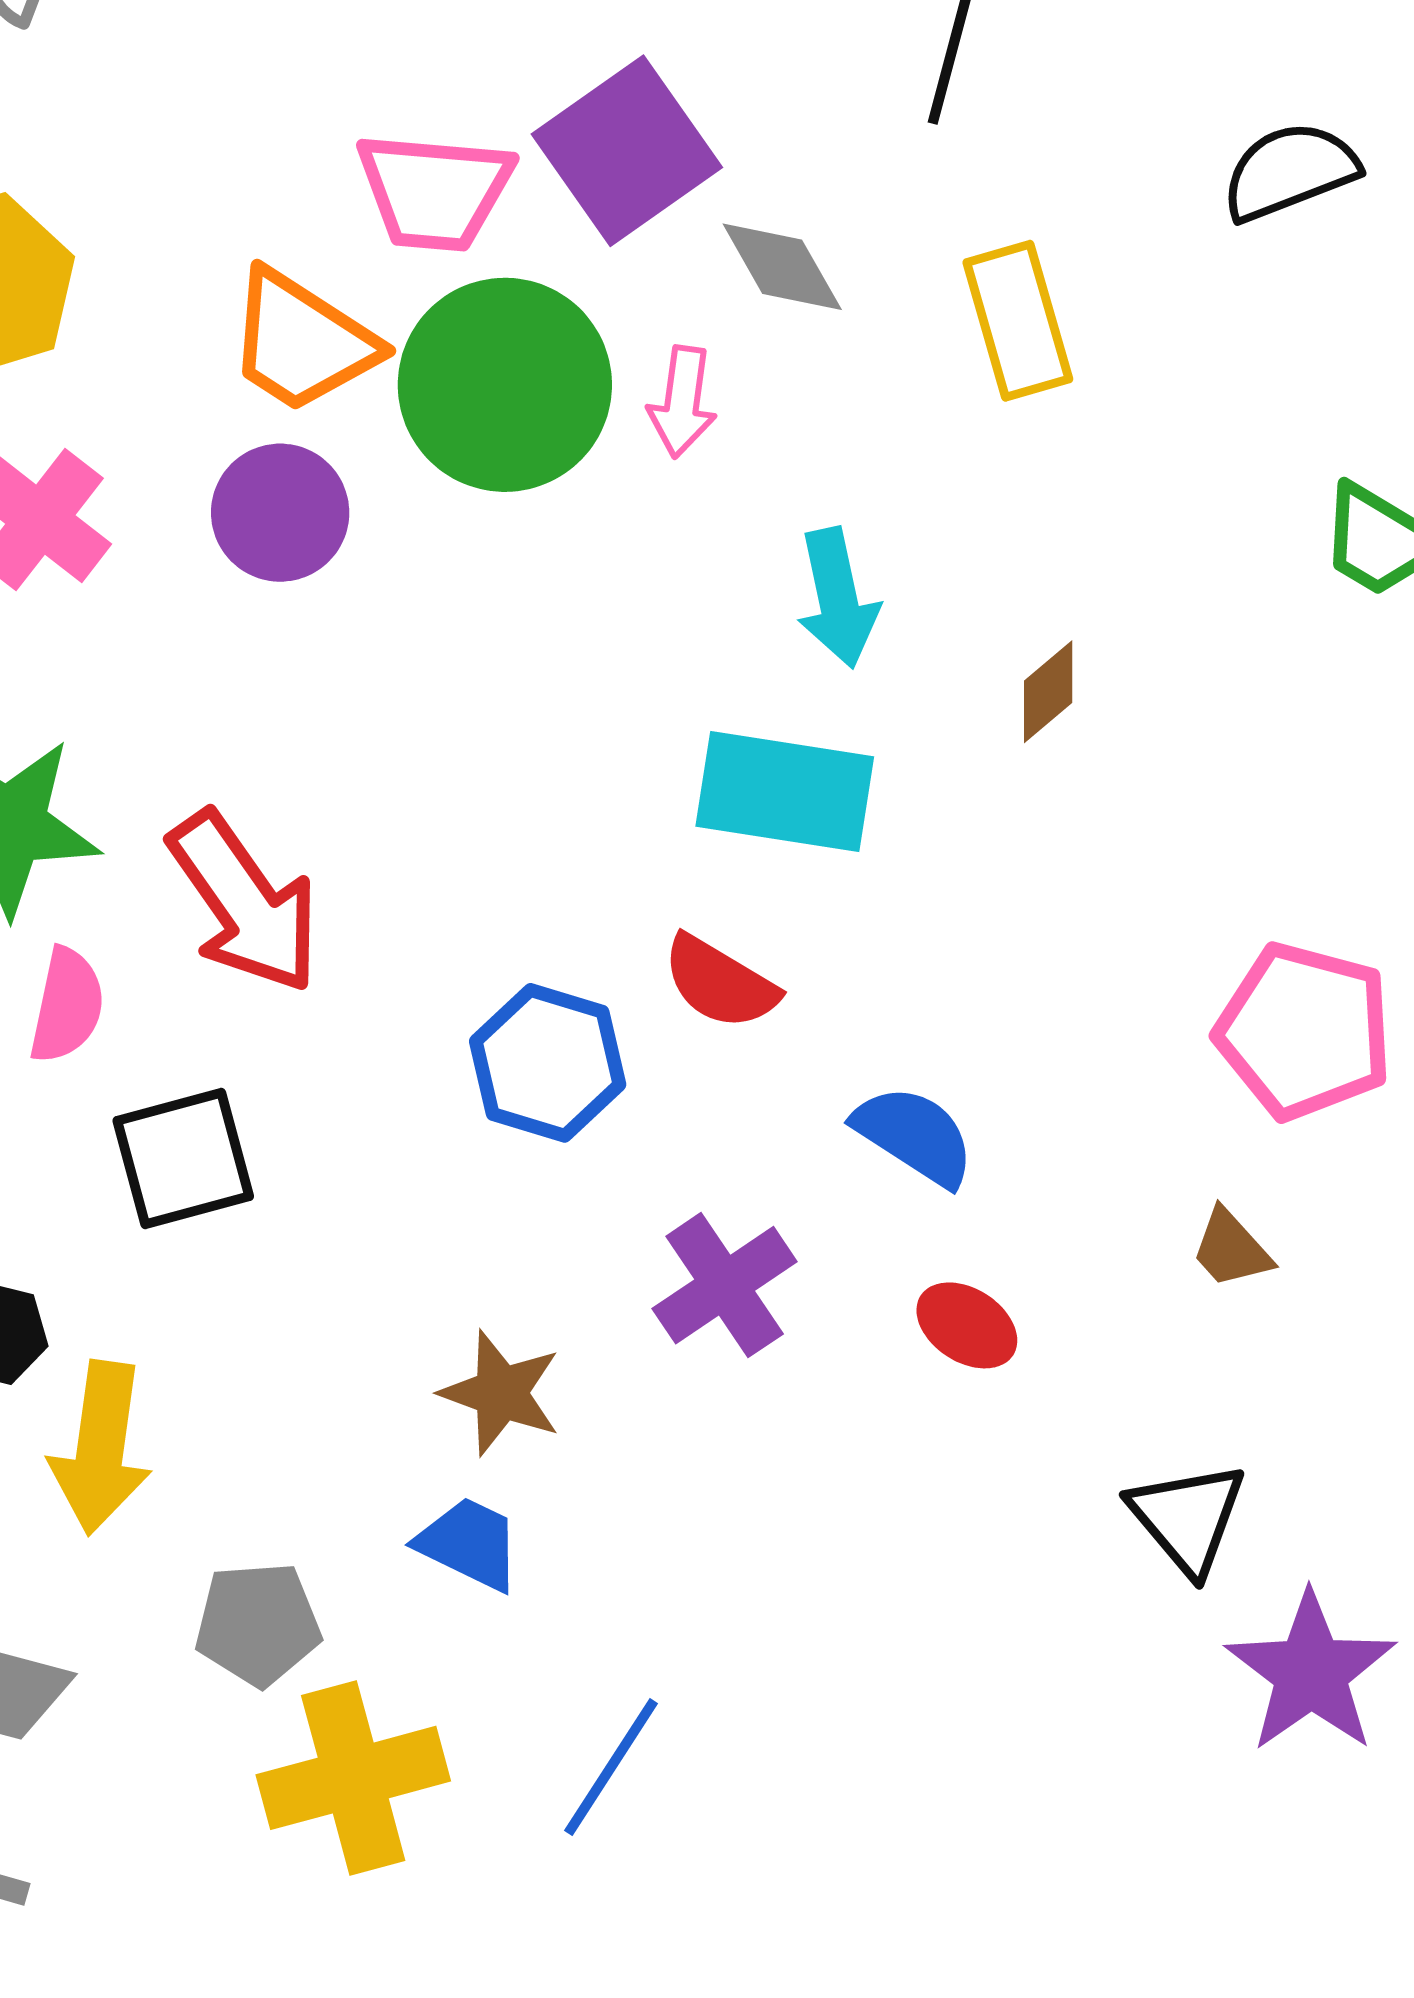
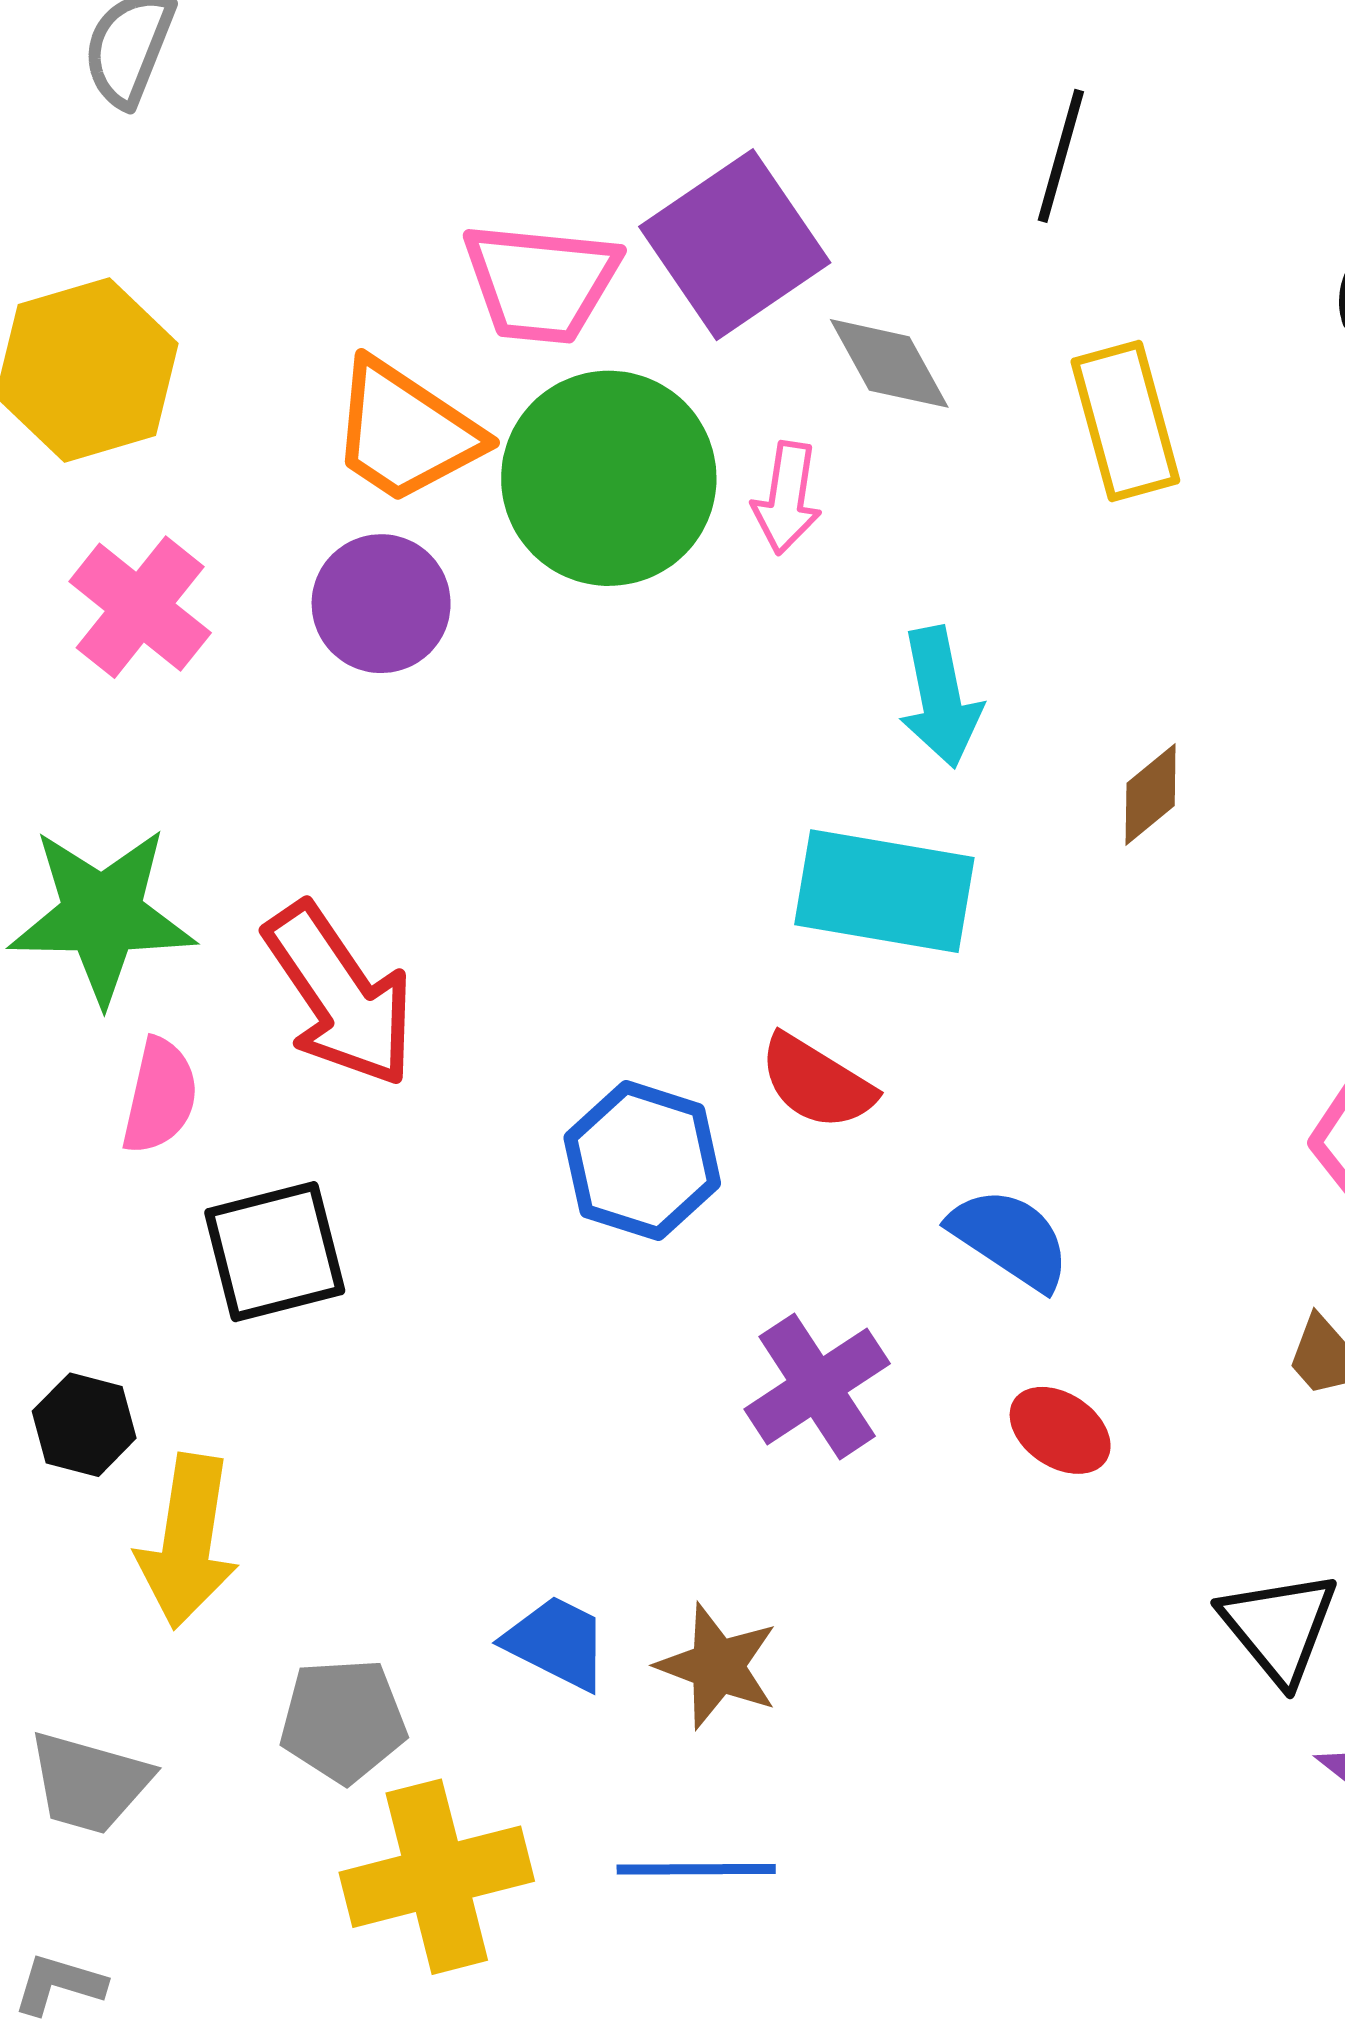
brown star: (501, 1393) -> (717, 1666), moved
blue line: (611, 1767) -> (696, 1869), turned 56

